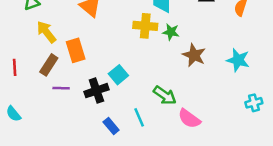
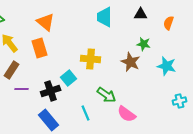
yellow cross: (145, 26) -> (91, 59), moved
green star: (171, 32) -> (144, 44), moved
orange rectangle: (76, 50) -> (40, 48), moved
blue rectangle: (111, 126) -> (49, 120), moved, size x1.5

